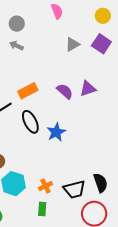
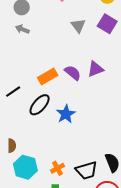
gray triangle: (72, 44) -> (78, 26), turned -35
orange rectangle: (28, 91) -> (48, 77), moved
black ellipse: (30, 122) -> (40, 105), turned 70

